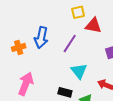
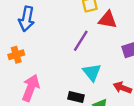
blue arrow: (41, 37) -> (27, 19), moved
orange cross: (19, 47) -> (16, 55), moved

